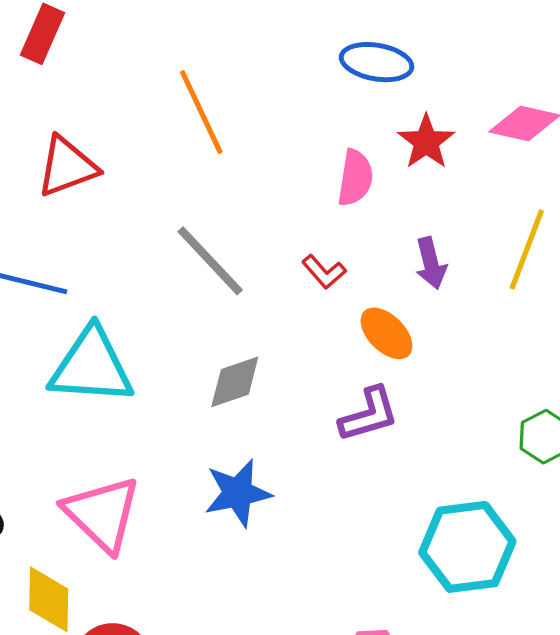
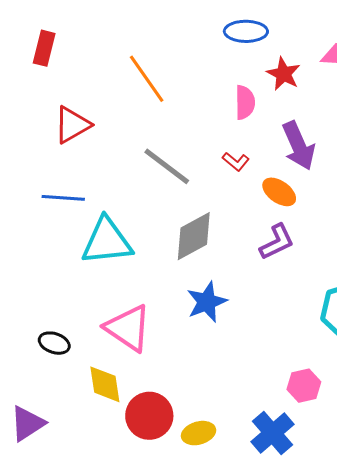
purple arrow: (431, 263) -> (299, 146), size x1.6
gray diamond: (235, 382) -> (194, 236), size x1.4

